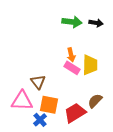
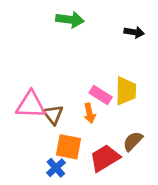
green arrow: (72, 22) -> (70, 20), moved
orange arrow: (71, 55) -> (89, 113), moved
pink triangle: (22, 101) -> (31, 105), moved

